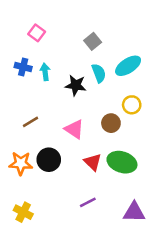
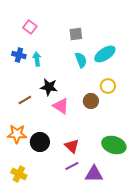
gray square: (93, 41) -> (76, 34), turned 32
black star: (76, 85) -> (49, 87), moved
black circle: (49, 160) -> (40, 142), moved
red triangle: (93, 162) -> (72, 146), moved
green ellipse: (122, 162) -> (114, 145), moved
purple triangle: (134, 212) -> (94, 174), moved

